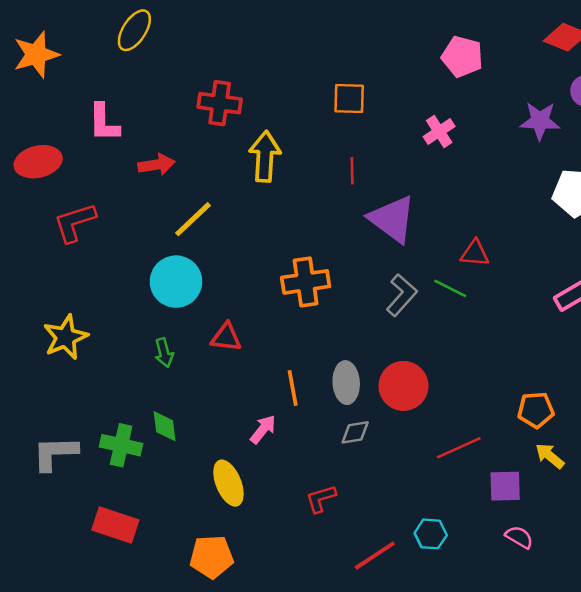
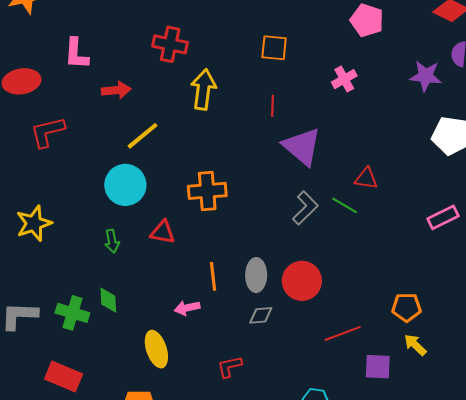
orange cross: (306, 282) -> (207, 191), moved
pink arrow: (263, 429) -> (187, 308), turned -145

